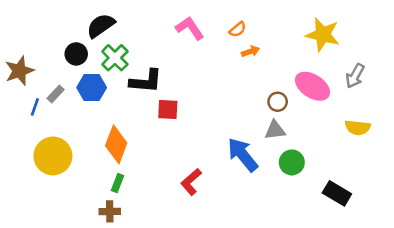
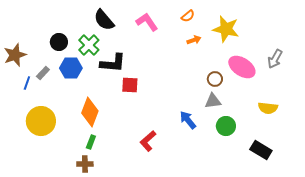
black semicircle: (101, 26) -> (104, 20), moved, turned -95
orange semicircle: (238, 29) -> (188, 16), moved
yellow star: (323, 35) -> (226, 29), moved
yellow semicircle: (358, 128) -> (268, 108), moved
blue arrow: (243, 155) -> (188, 120), size x0.7

